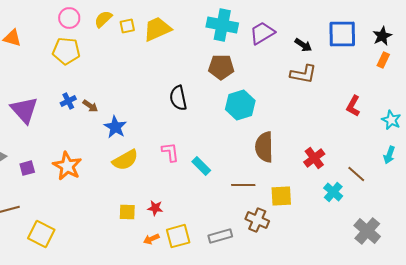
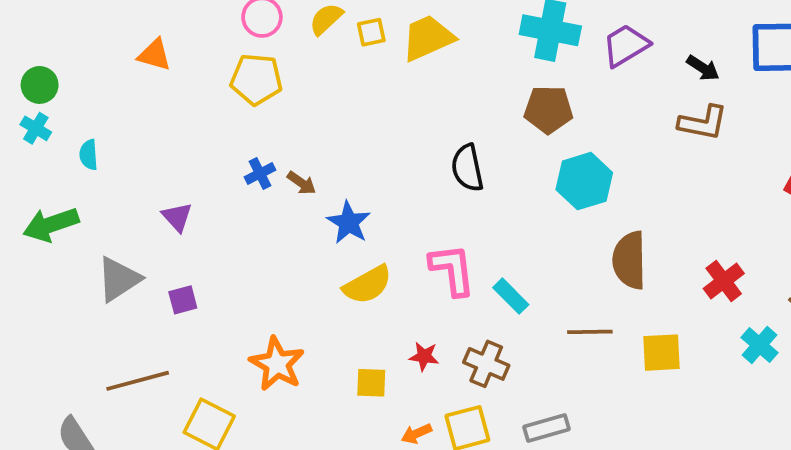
purple triangle: (24, 110) -> (177, 217), moved, size x0.6
pink L-shape: (170, 152) -> (452, 270), size x1.4
orange star: (67, 166) -> (277, 364), moved
red star: (155, 208) -> (424, 356), moved
brown cross: (257, 220) -> (486, 364), moved

